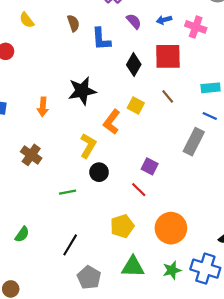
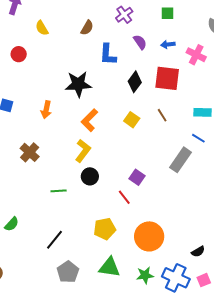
brown semicircle: (73, 23) -> (87, 28), moved, turned 42
black star: (82, 91) -> (78, 84), moved
orange L-shape: (112, 122) -> (89, 120), moved

